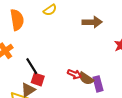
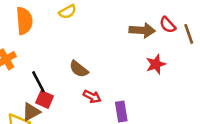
brown arrow: (92, 22) -> (142, 30), moved
brown semicircle: (86, 79) -> (79, 69), moved

